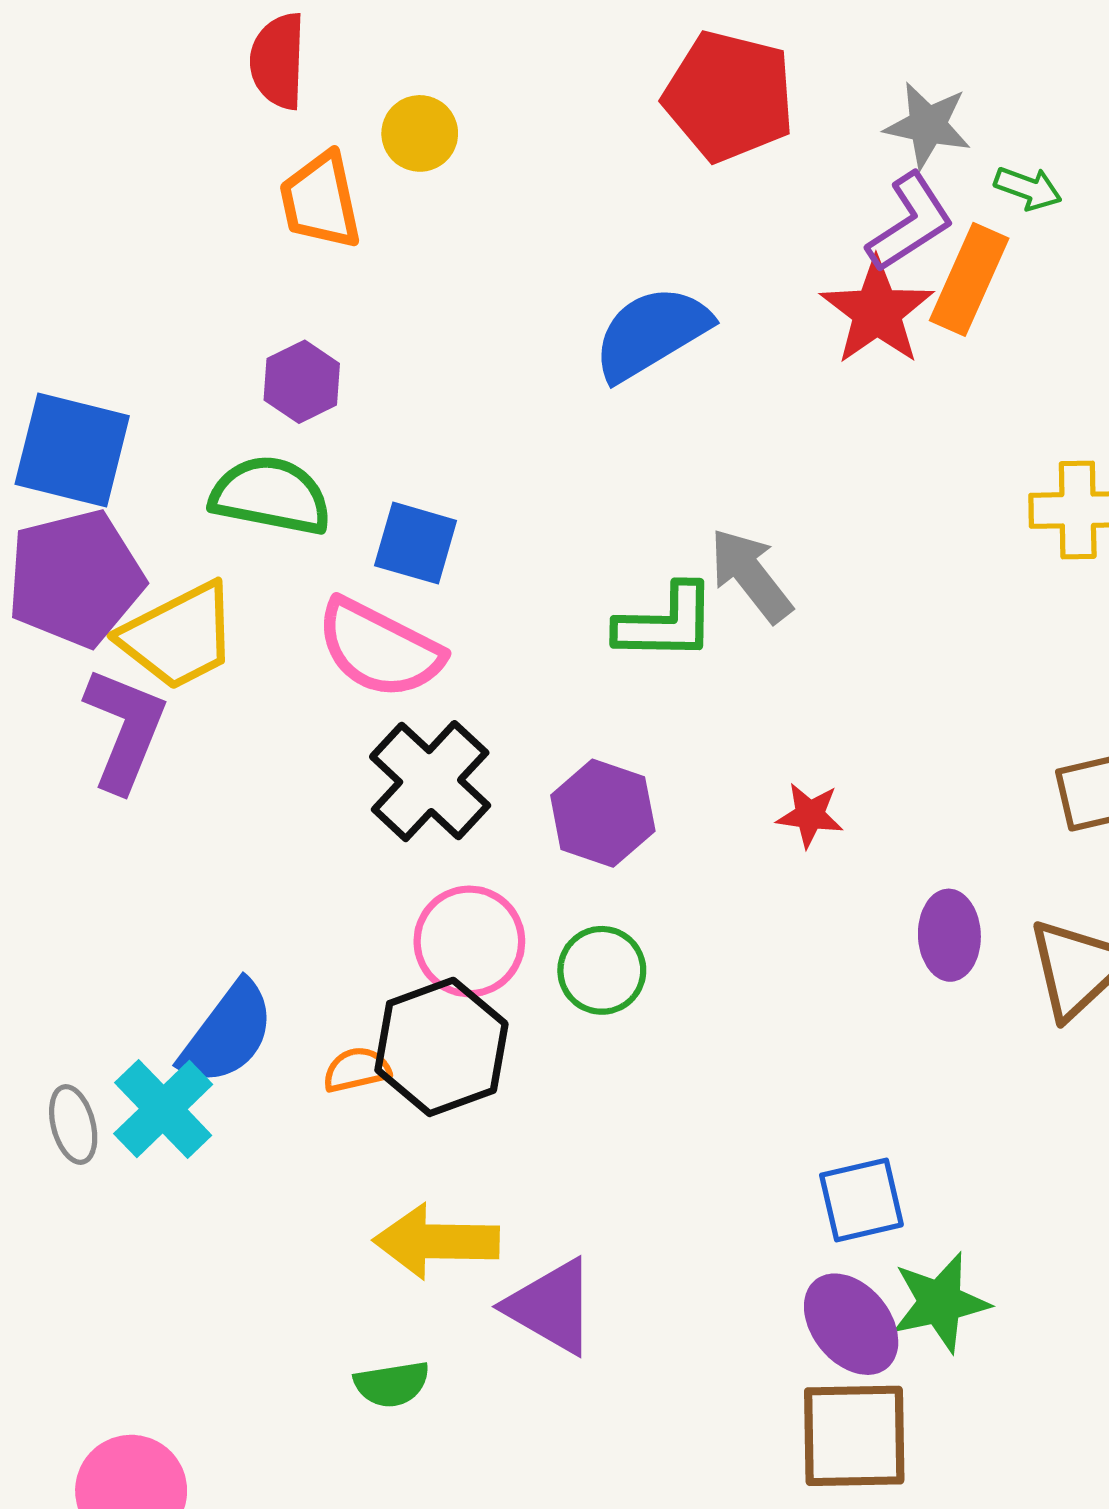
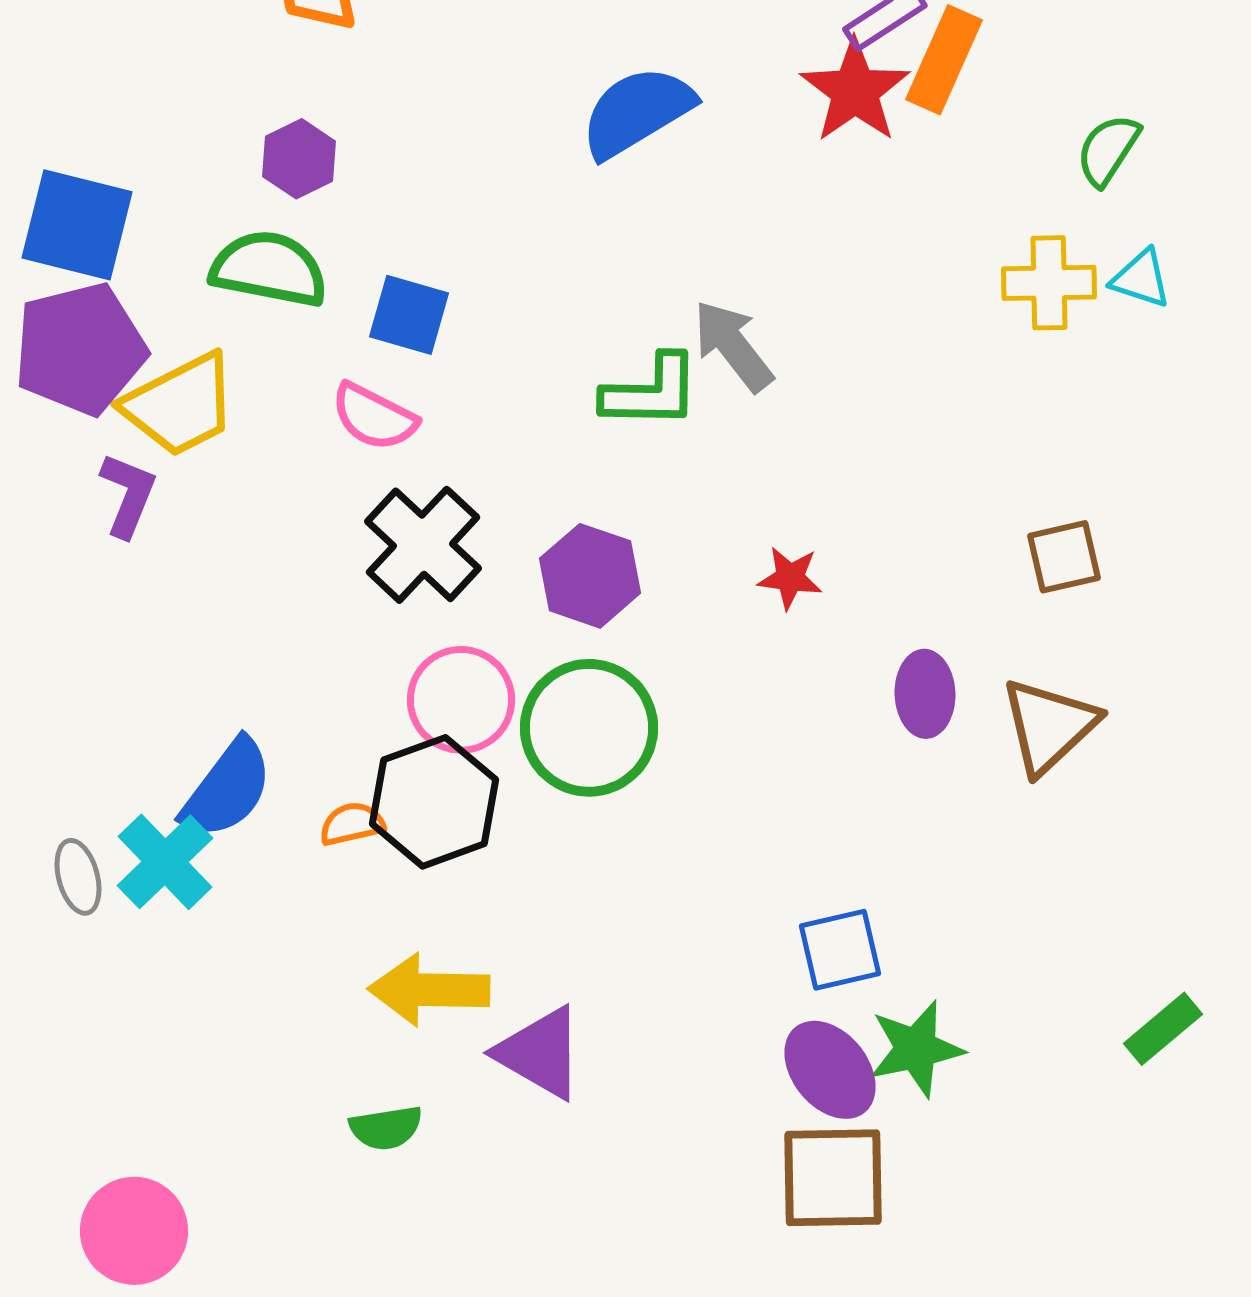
pink semicircle: (379, 649) -> (374, 417), size x0.7
purple L-shape: (125, 729) -> (128, 495), size x0.7
green circle: (602, 970) -> (589, 728), size x1.6

